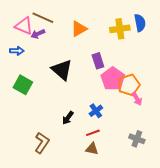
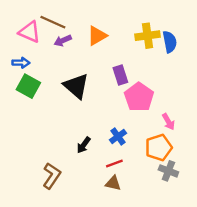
blue semicircle: (140, 23) -> (170, 42), moved
purple arrow: (38, 34) -> (63, 41), moved
green square: (23, 85) -> (28, 86), moved
orange pentagon: (129, 85) -> (159, 148), moved

